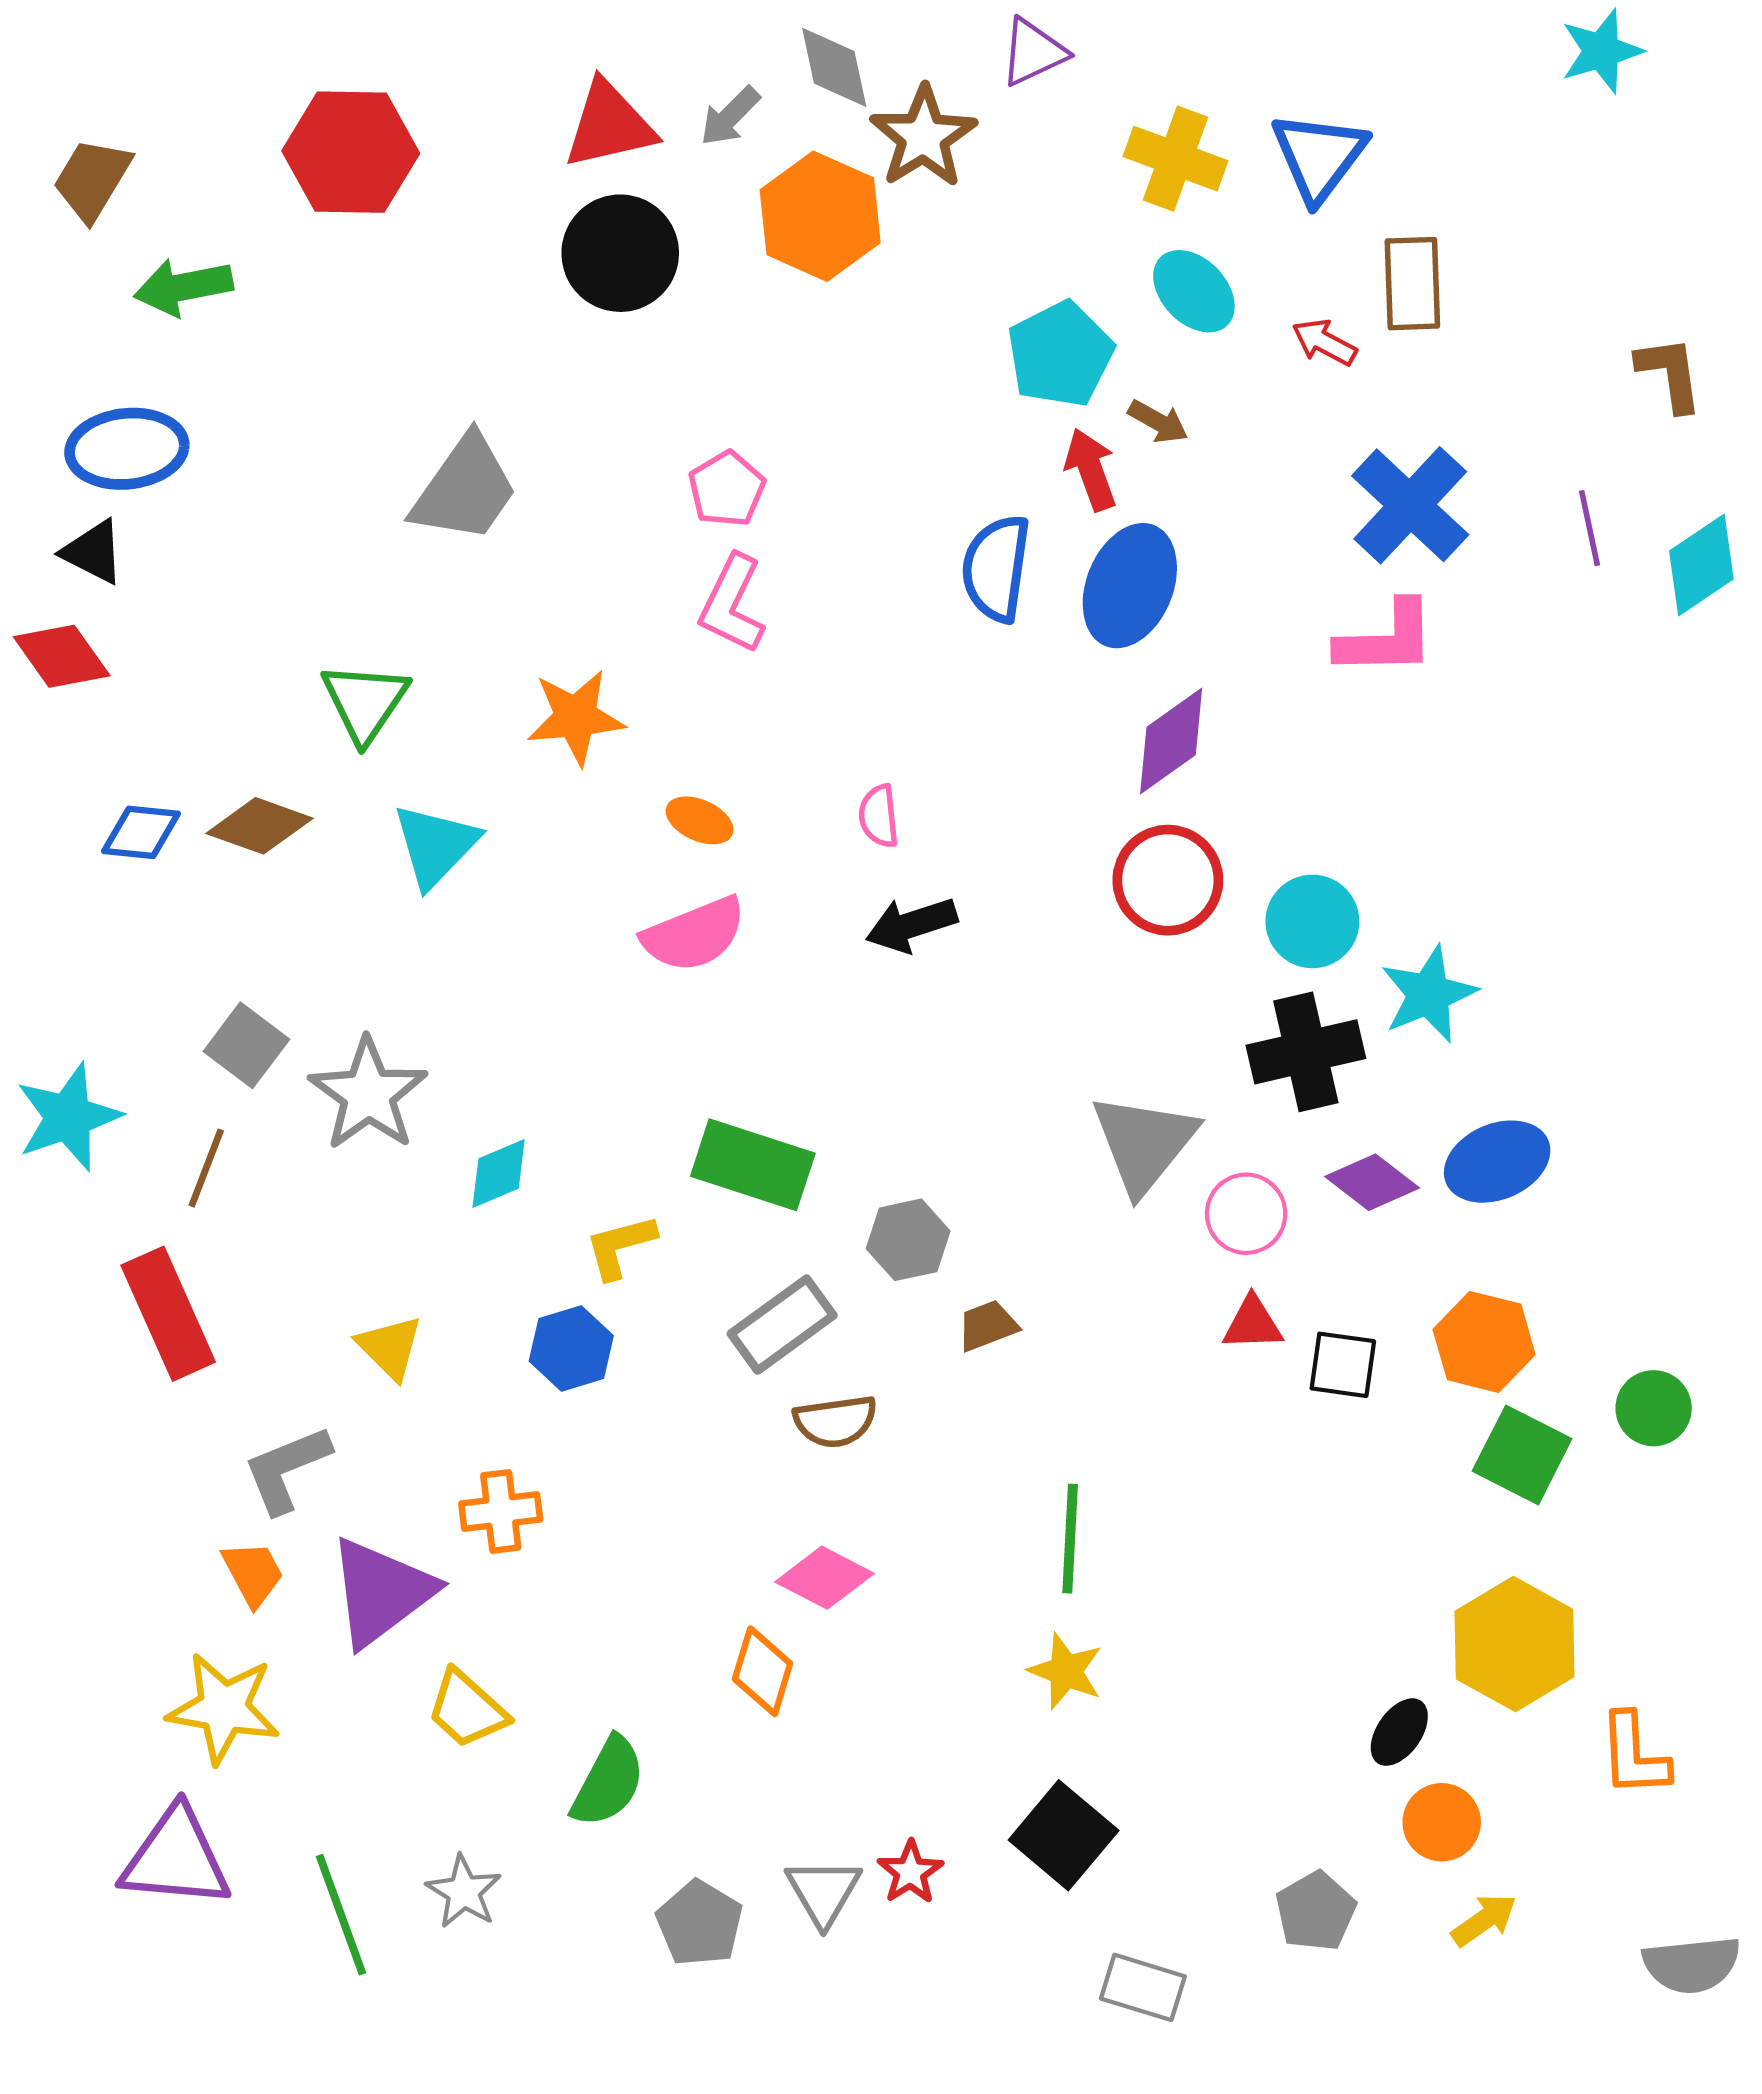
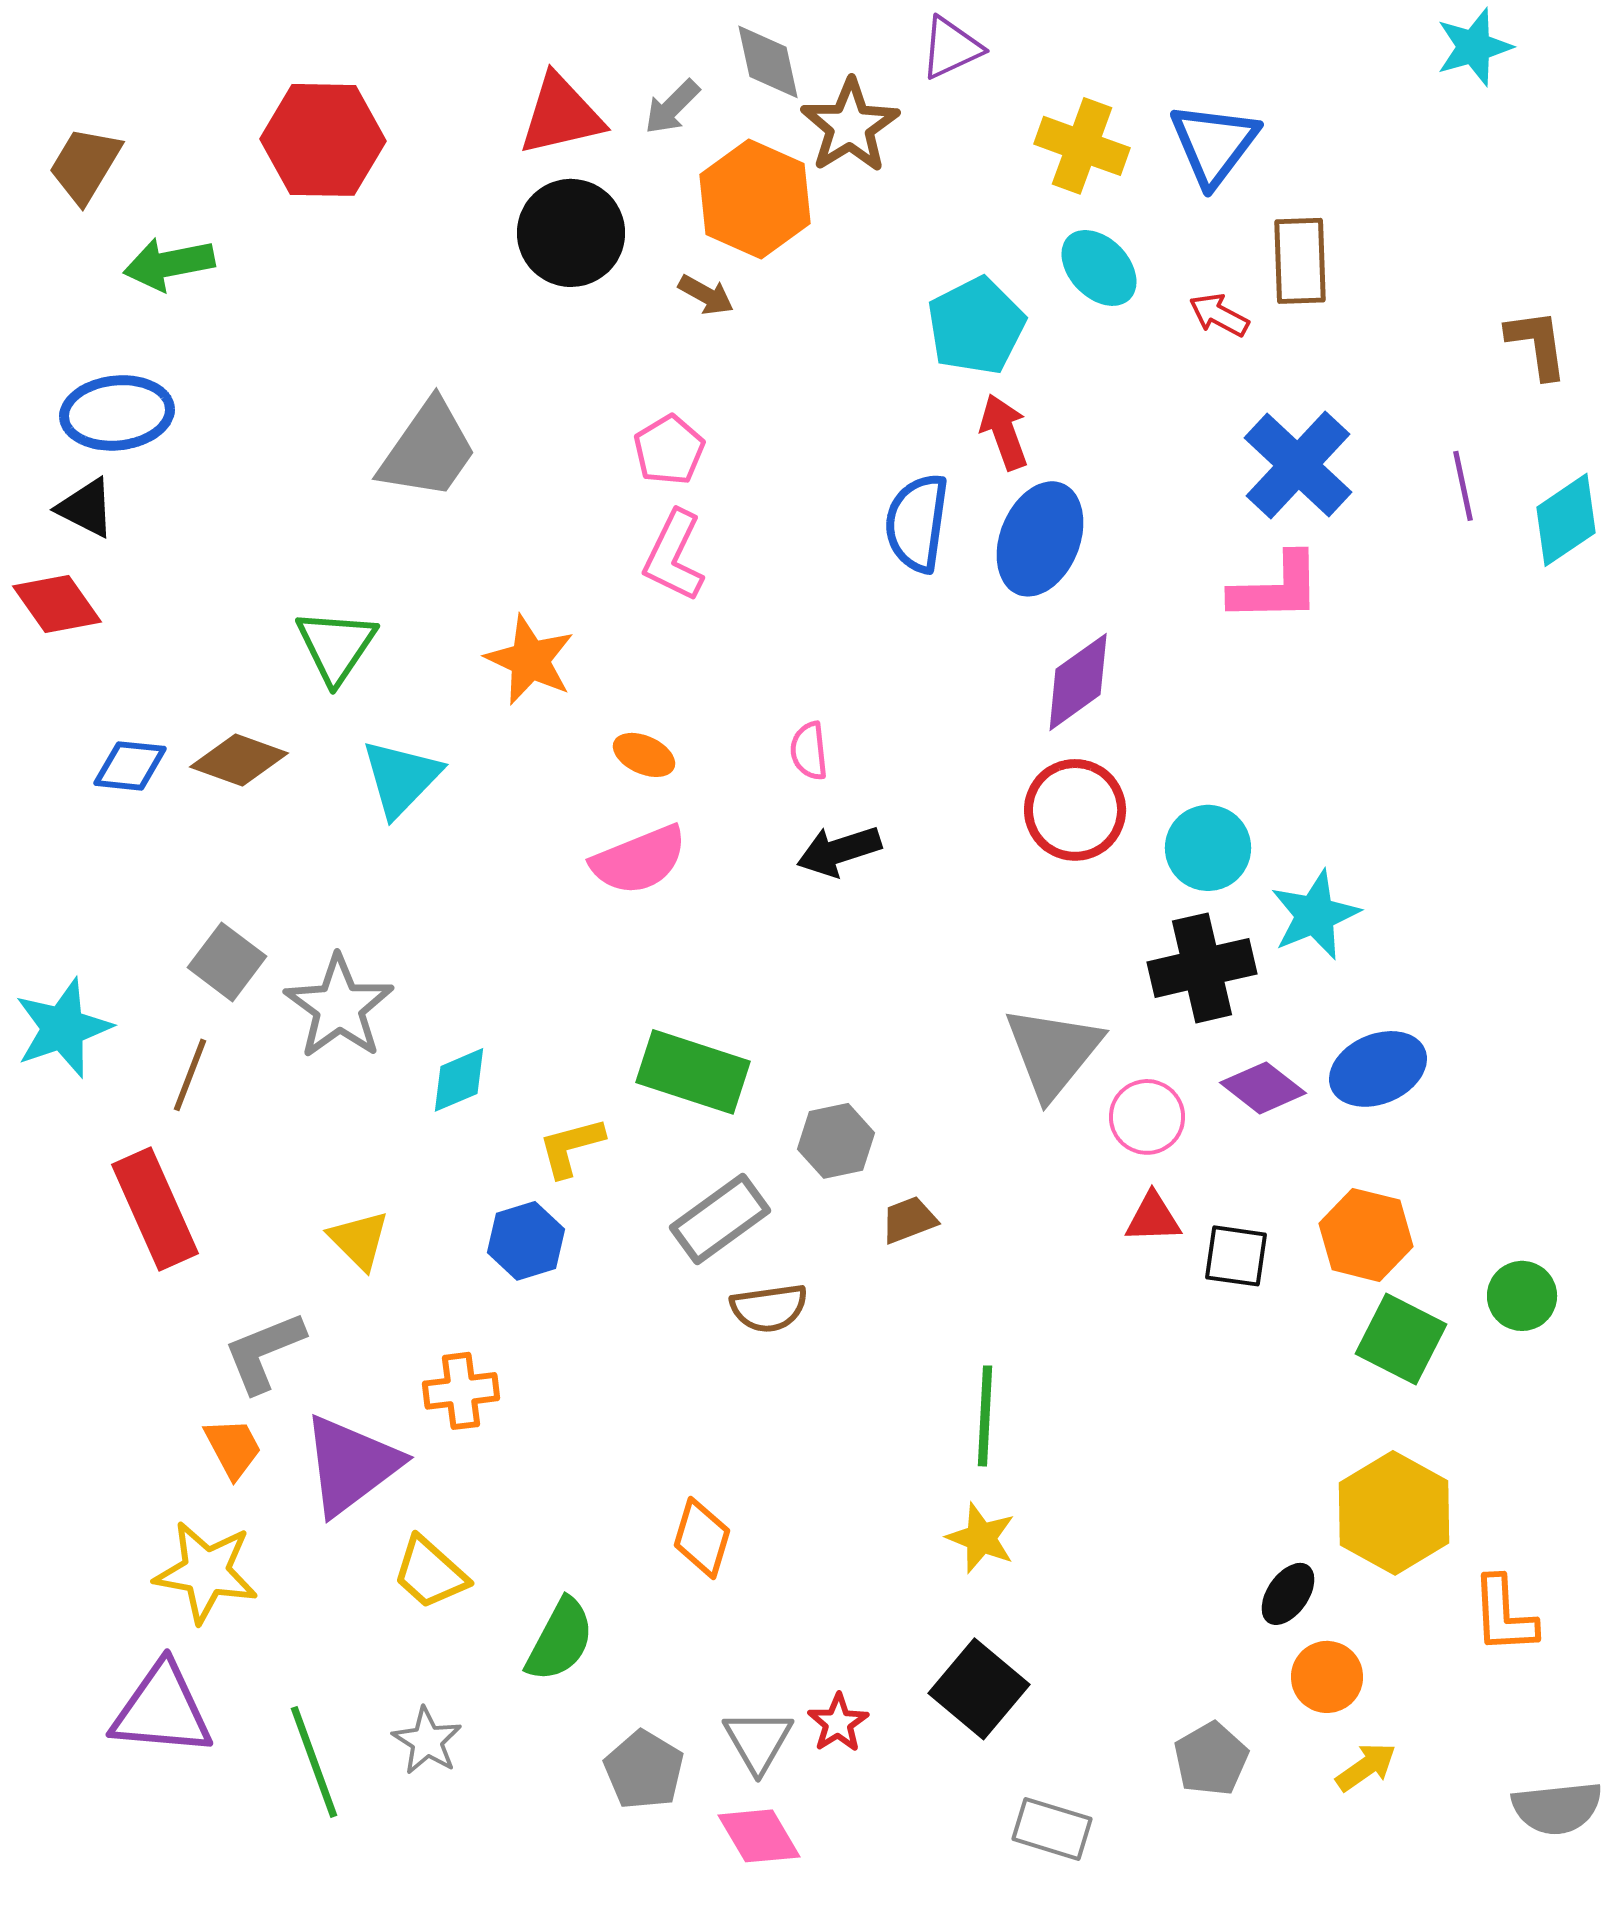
brown arrow: (1158, 422) -> (706, 295), moved
orange star: (576, 717) -> (530, 660), turned 30
pink diamond: (824, 1578) -> (759, 1836), moved, turned 32

